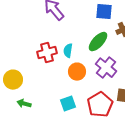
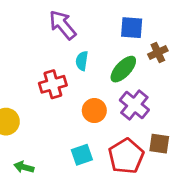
cyan semicircle: (68, 51) -> (82, 61), moved
green arrow: (24, 104) -> (24, 167), moved

